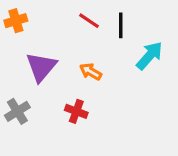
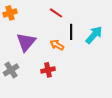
black line: (121, 25) -> (71, 32), moved
red cross: (76, 111) -> (48, 70), turned -32

